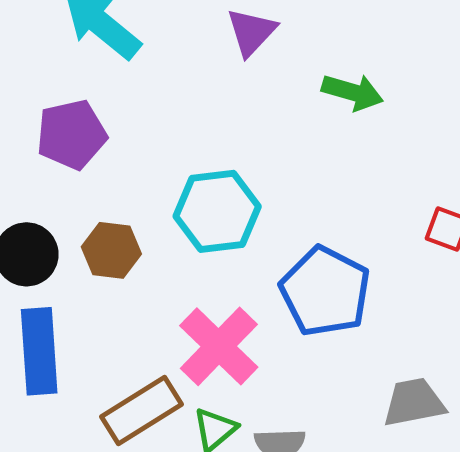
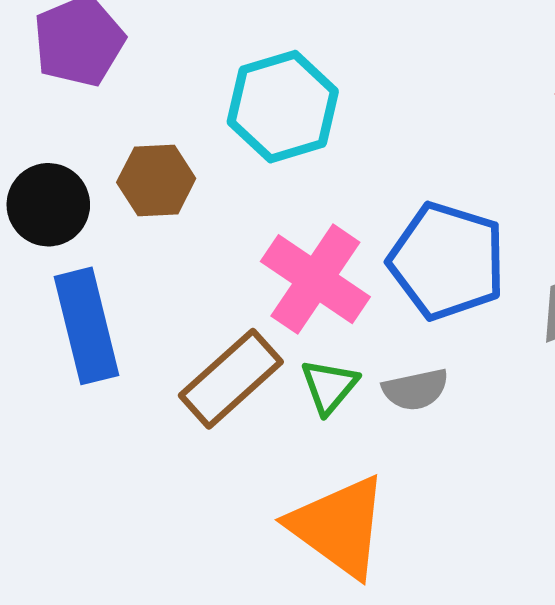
blue pentagon: (325, 291) -> (447, 261), moved

